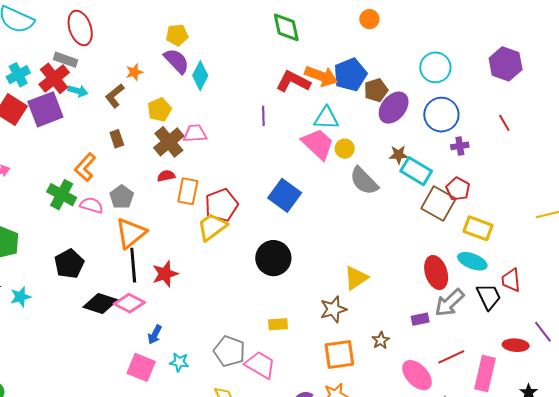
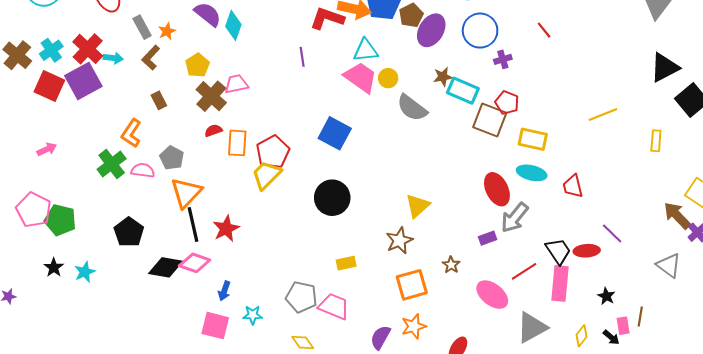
gray rectangle: (66, 60) -> (142, 27), moved, turned 50
green cross: (62, 195) -> (112, 164), turned 32
black trapezoid: (489, 297) -> (558, 251), moved

